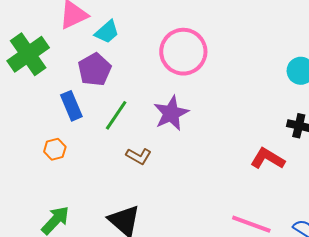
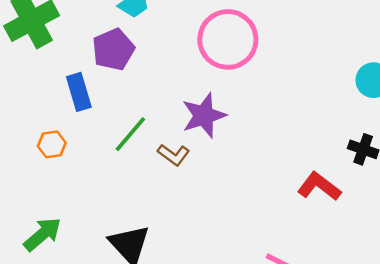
green line: (116, 115) -> (130, 134), moved
brown L-shape: (139, 156) -> (174, 155), moved

